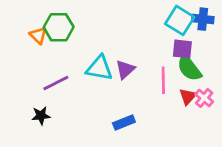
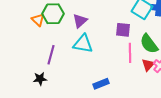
purple square: (182, 49) -> (123, 30), moved
purple triangle: (125, 69) -> (80, 21), moved
purple line: (56, 83) -> (51, 55), turned -48

